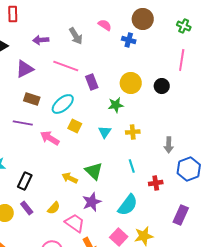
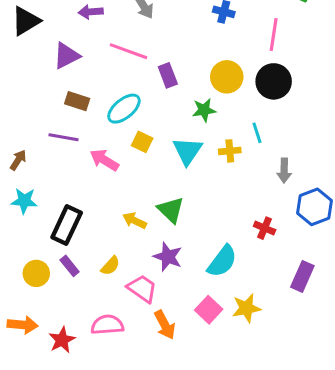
pink line: (182, 60) -> (274, 35), moved
black circle: (162, 86) -> (274, 81), size x1.5
cyan triangle: (105, 132) -> (187, 151), size x1.5
cyan line: (132, 166) -> (257, 133), moved
black rectangle: (25, 181) -> (67, 225), size x1.4
red cross: (156, 183) -> (265, 228), turned 32
purple star: (92, 202) -> (168, 257), turned -30

